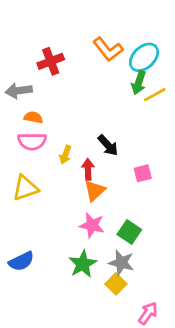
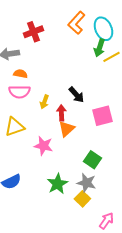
orange L-shape: (108, 49) -> (76, 23), turned 80
cyan ellipse: (144, 57) -> (103, 29), turned -70
pink square: (143, 173) -> (102, 116), size x1.5
pink star: (92, 225) -> (43, 146), moved

